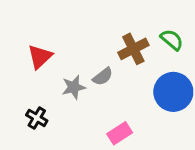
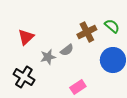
black cross: (37, 118) -> (24, 77), size x1.5

